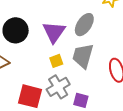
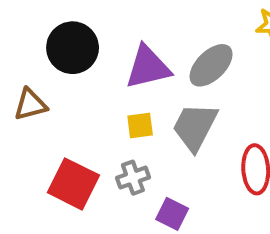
purple triangle: (54, 32) -> (148, 67), turned 30
gray cross: (58, 87) -> (133, 178), size x0.7

